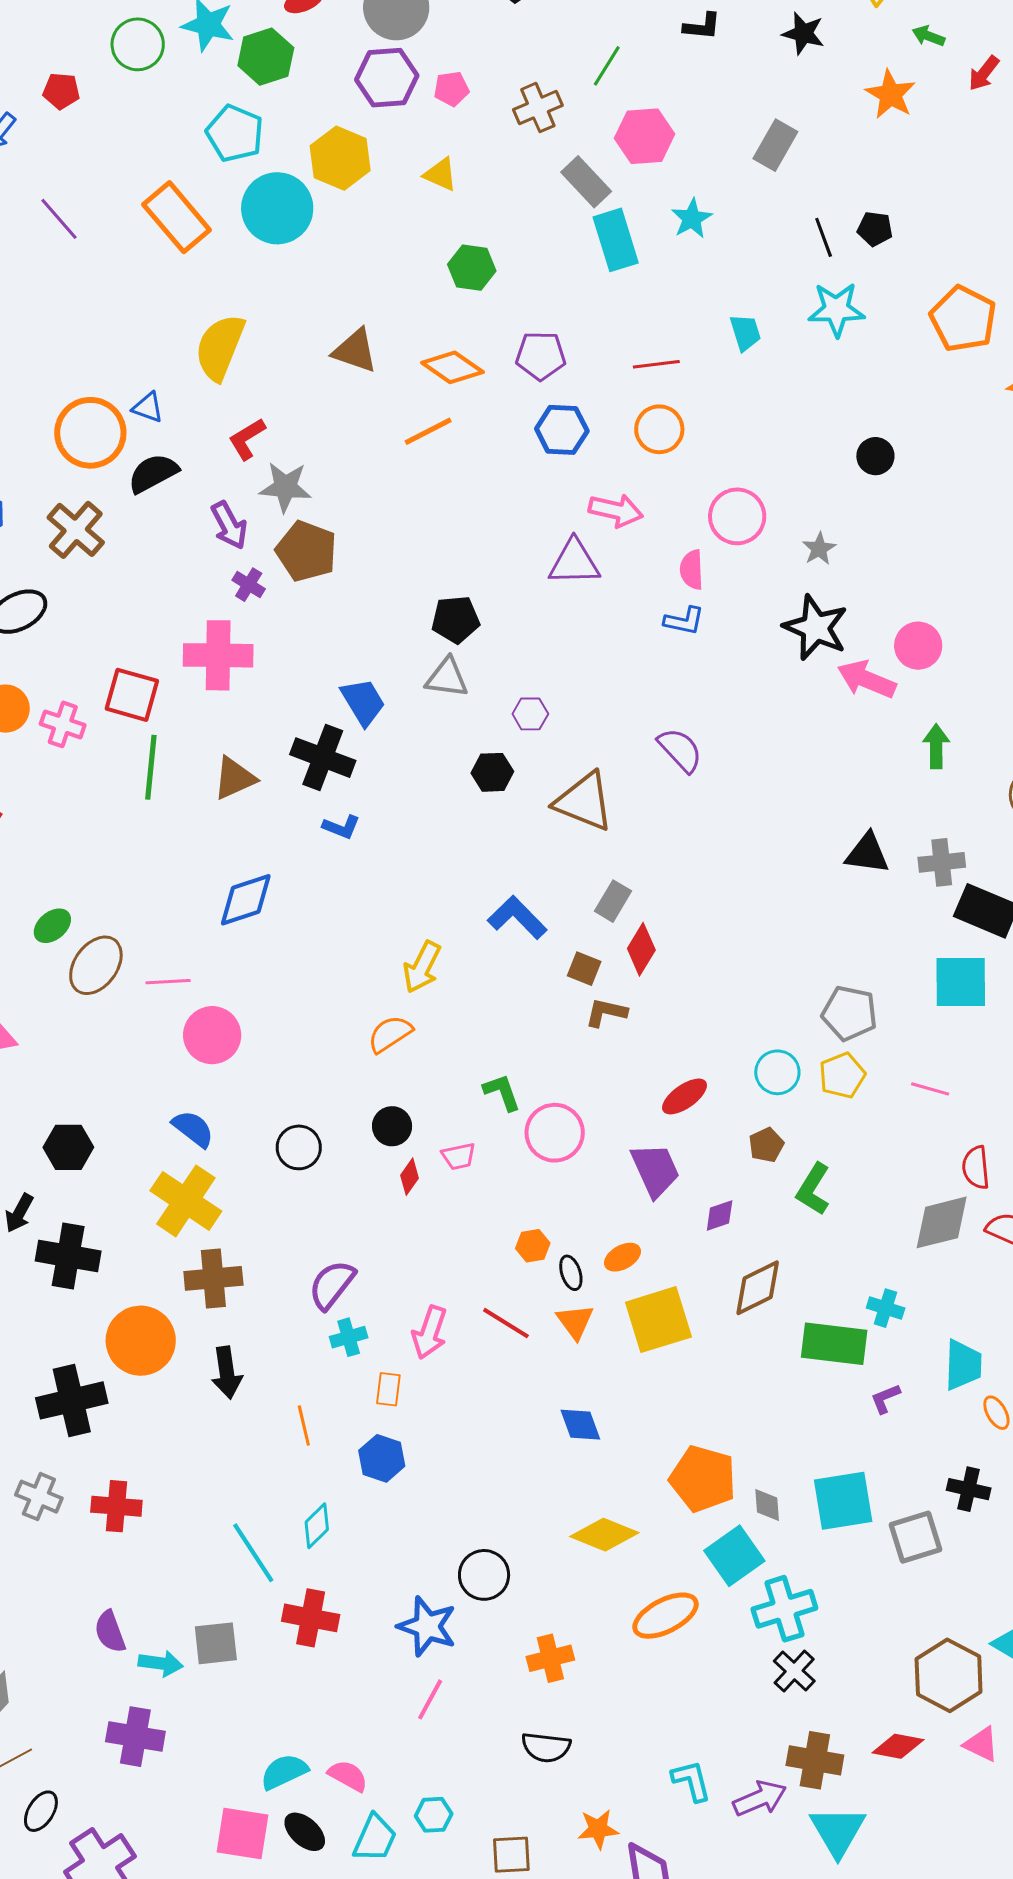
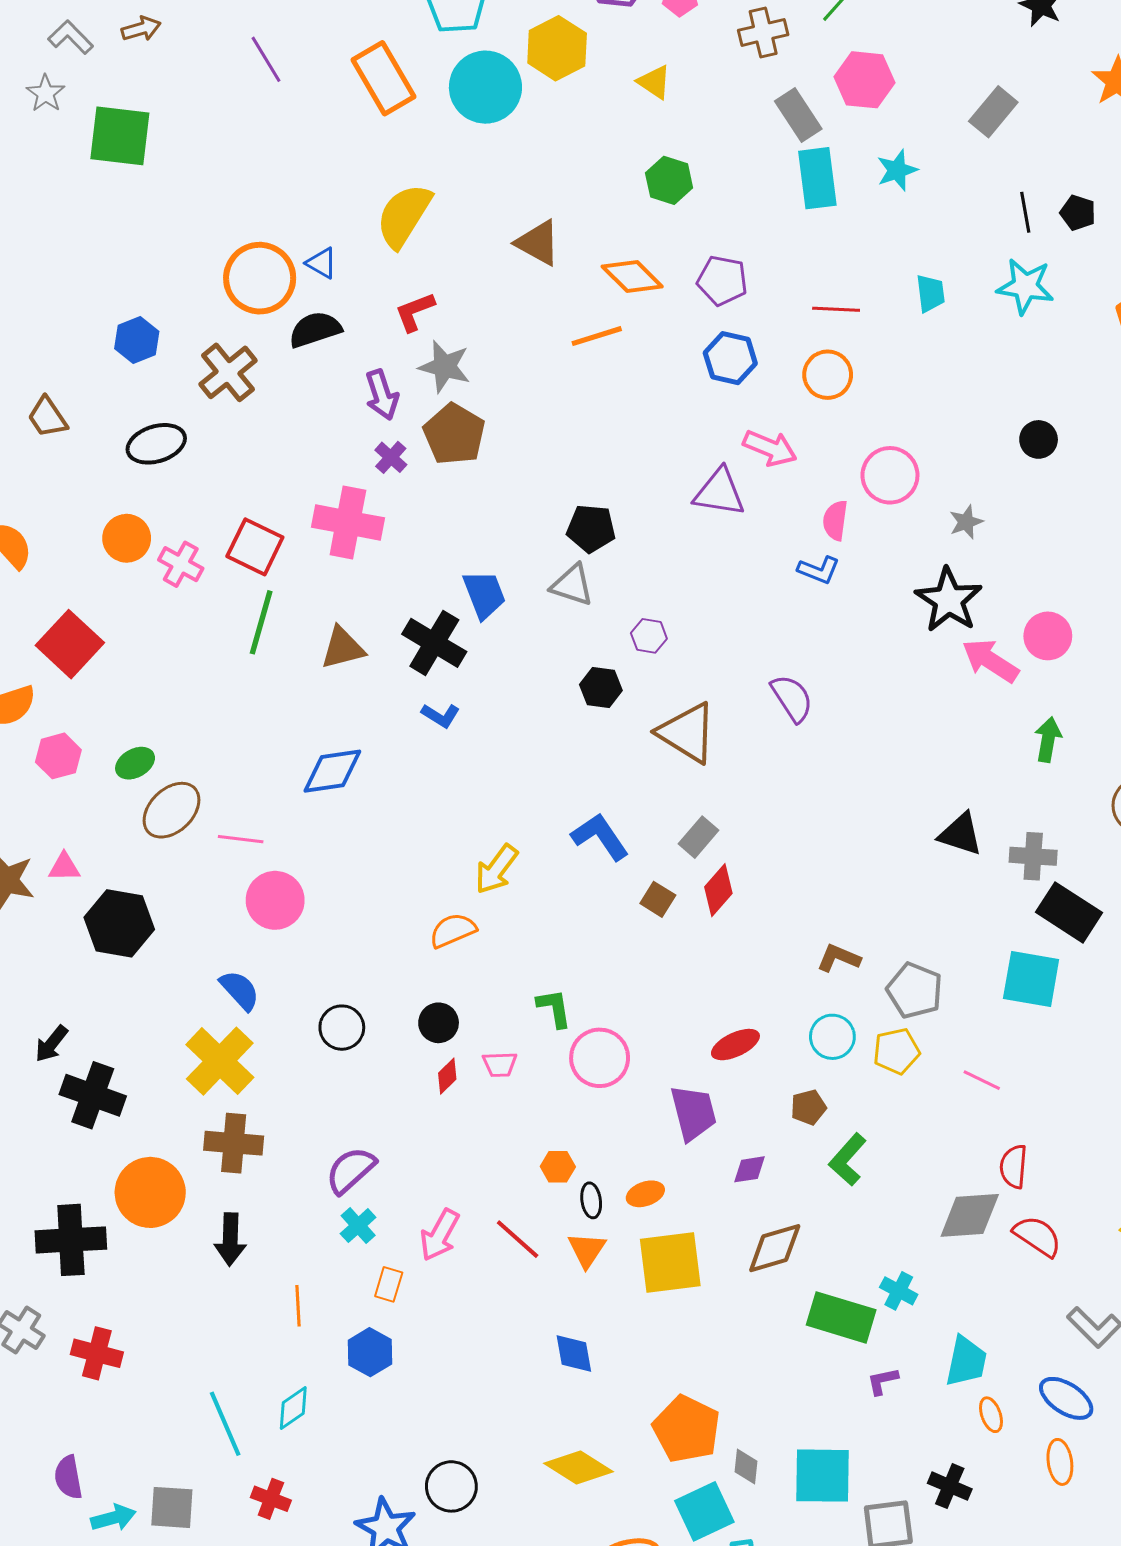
brown L-shape: (606, 1012) -> (839, 958), moved
black hexagon: (68, 1147) -> (119, 923), moved, size x1.4
cyan cross: (349, 1337) -> (358, 1226), turned -36
red cross: (311, 1618) -> (271, 1499), size x0.7
cyan arrow: (161, 1663) -> (113, 1518), turned -33

